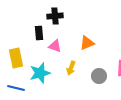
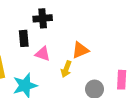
yellow arrow: (71, 68) -> (66, 69), moved

